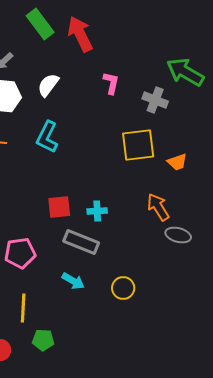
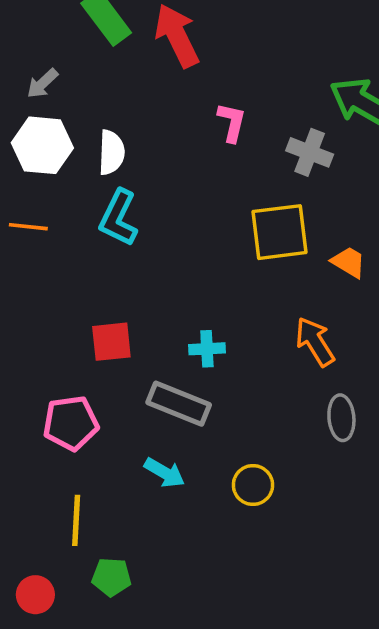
white semicircle: (48, 85) -> (111, 152), moved, turned 145
orange trapezoid: (177, 162) -> (349, 262), turned -130
red square: (59, 207) -> (111, 342), moved
gray ellipse: (178, 235) -> (341, 418), moved, turned 70

